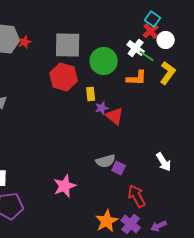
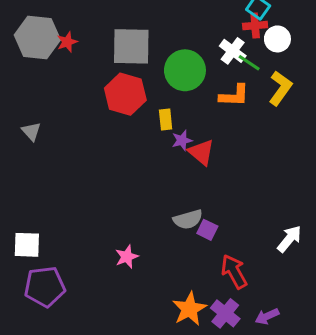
red cross: (151, 31) -> (255, 26), turned 35
white arrow: (164, 162) -> (289, 239), moved, turned -108
pink star: (65, 186) -> (127, 257), size x0.7

